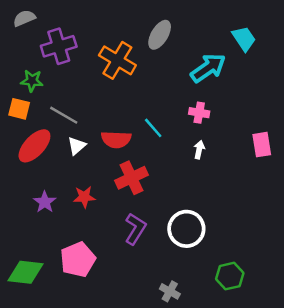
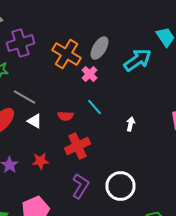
gray ellipse: (160, 35) -> (100, 48), moved
pink cross: (199, 113) -> (90, 74), moved, turned 35
red semicircle: (116, 139) -> (66, 116), size x0.7
white triangle: (77, 146) -> (34, 121), turned -49

